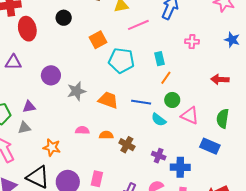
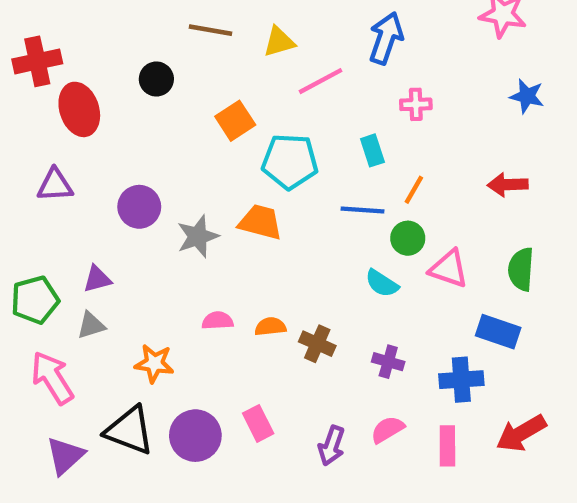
pink cross: (192, 42) -> (416, 104), moved
orange line: (166, 78) -> (414, 190), moved
orange trapezoid: (108, 100) -> (260, 222), moved
blue line: (141, 102) -> (362, 210), moved
blue cross: (180, 167) -> (461, 380), moved
pink rectangle: (97, 179) -> (258, 423), turned -35

